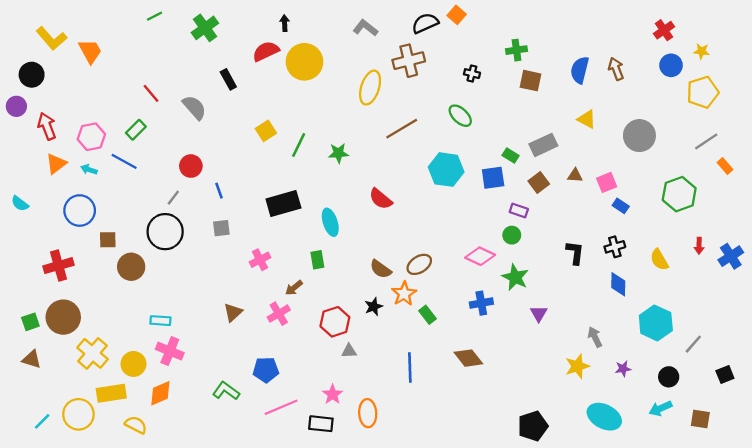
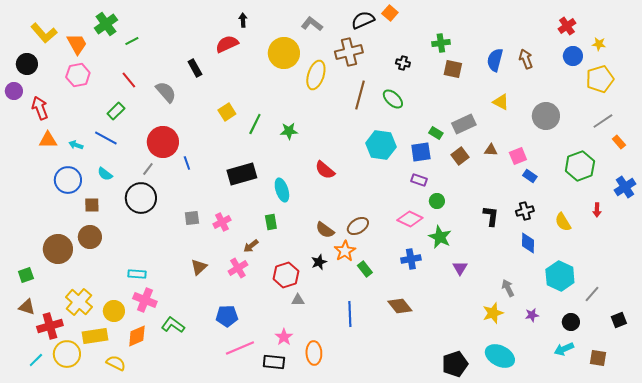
green line: (155, 16) -> (132, 41), moved
green cross: (205, 28) -> (106, 24), moved
yellow circle: (304, 62) -> (284, 53), moved
brown line: (402, 129) -> (360, 95), moved, turned -44
pink hexagon: (91, 137) -> (78, 75), moved
orange triangle: (56, 164) -> (48, 140), turned 36
red circle: (191, 166) -> (163, 142), size x1.6
cyan semicircle: (20, 204) -> (105, 174), moved
purple rectangle: (519, 211) -> (419, 180), moved
gray square: (221, 228) -> (192, 218), moved
blue cross: (731, 256) -> (625, 187), moved
red cross: (59, 266) -> (50, 326), moved
brown circle: (131, 267) -> (90, 237), moved
brown circle: (63, 317) -> (58, 249), moved
green L-shape: (226, 391) -> (173, 325), moved
cyan ellipse: (604, 417) -> (500, 356), moved

